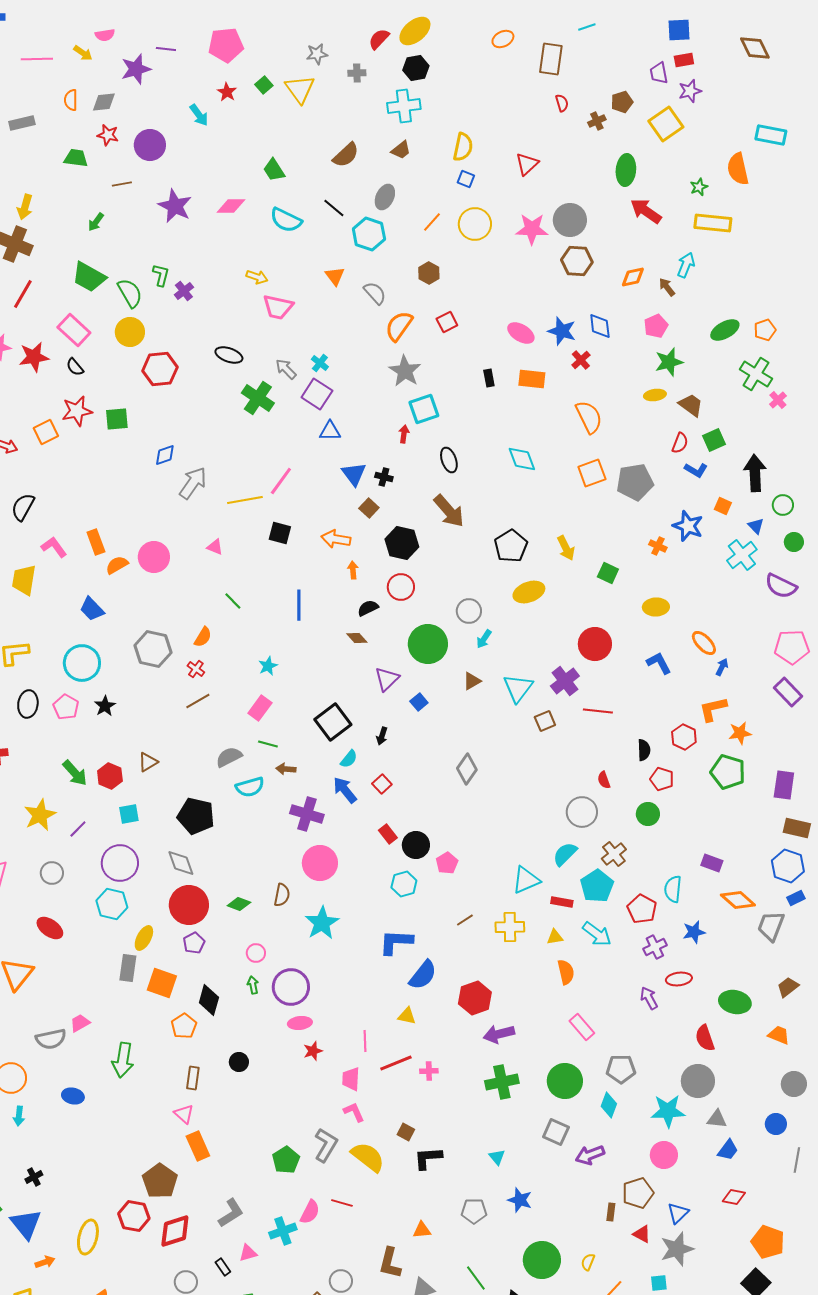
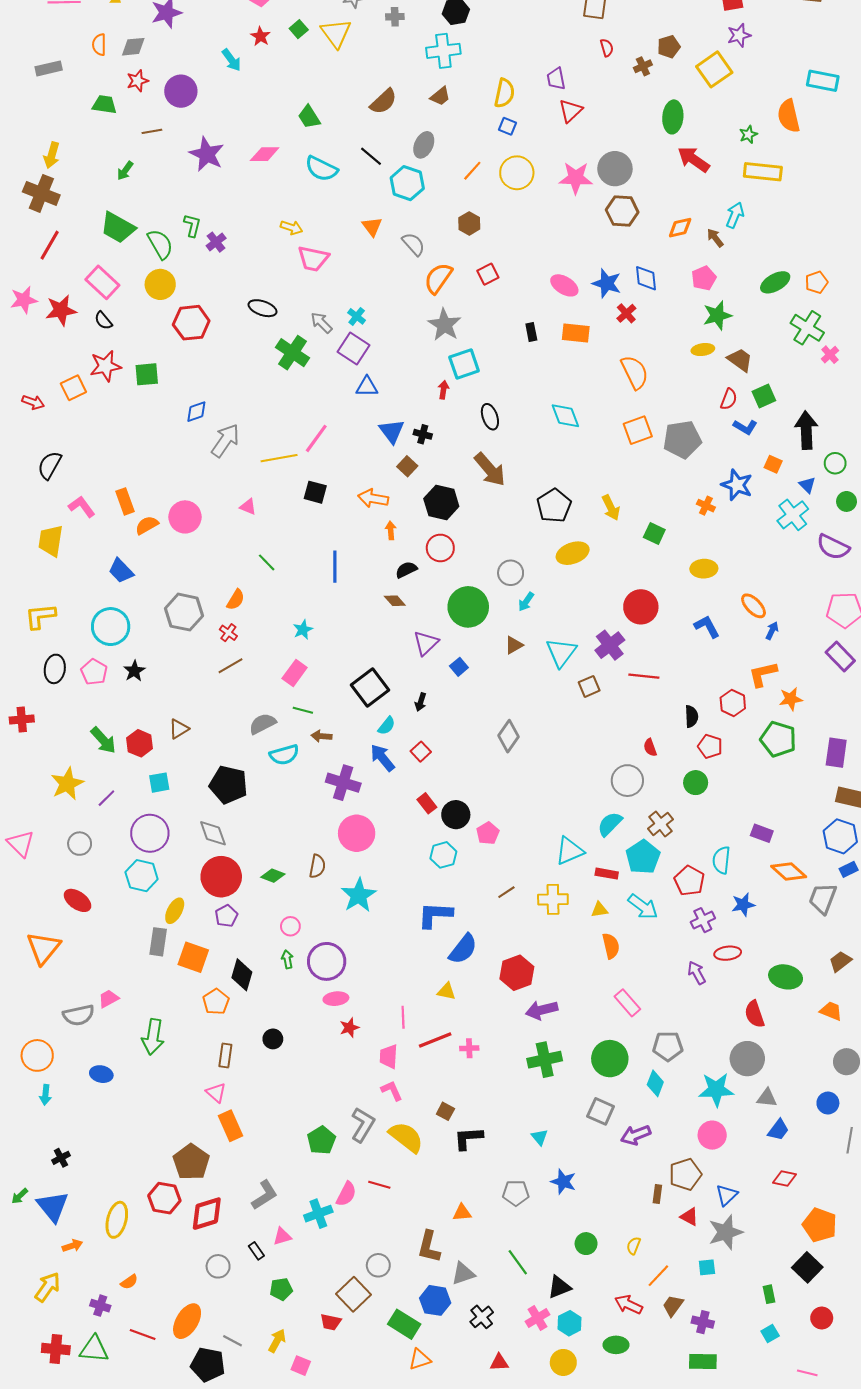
purple trapezoid: (659, 73) -> (556, 79), moved
red star: (108, 135) -> (137, 81), turned -30
green circle: (542, 1260) -> (586, 1244), size x0.6

